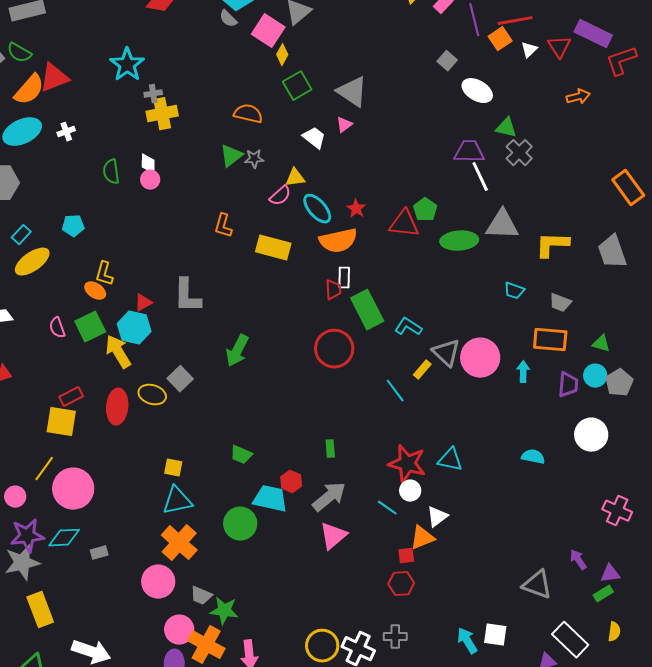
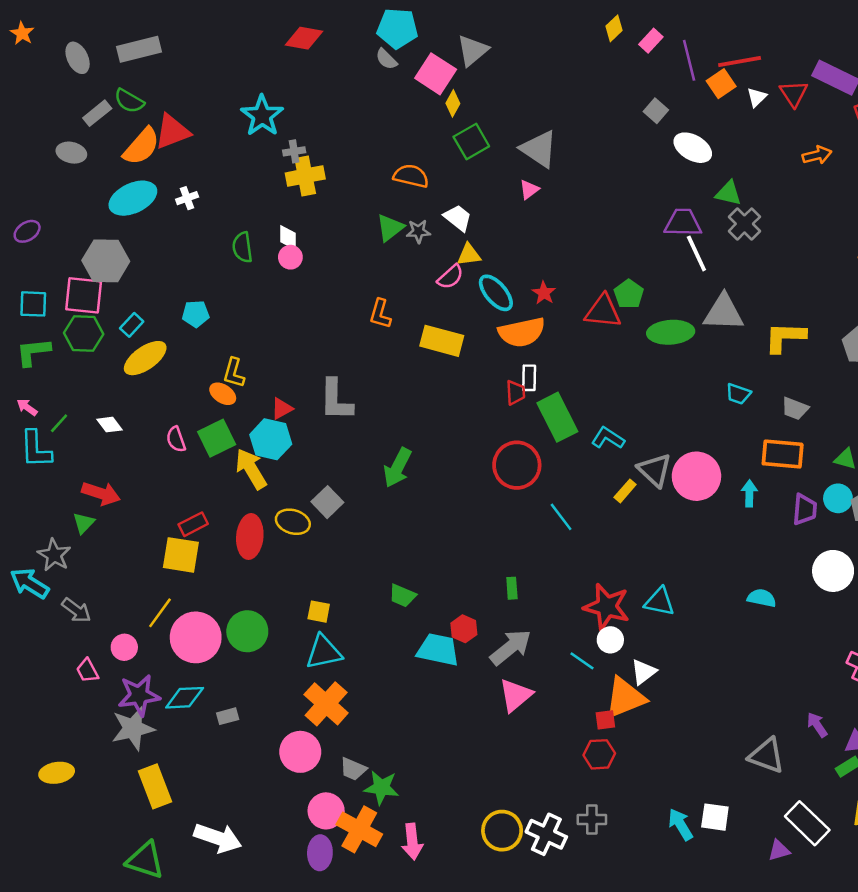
white trapezoid: (314, 138) -> (458, 218), moved
cyan line: (395, 391) -> (561, 517), moved
green circle: (240, 524) -> (247, 631), moved
orange triangle: (422, 538) -> (625, 698), size x1.4

